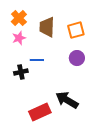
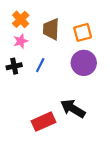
purple circle: (77, 58) -> (84, 63), size x1.5
blue line: (37, 60) -> (40, 65), turned -64
black cross: (21, 72) -> (14, 66), moved

